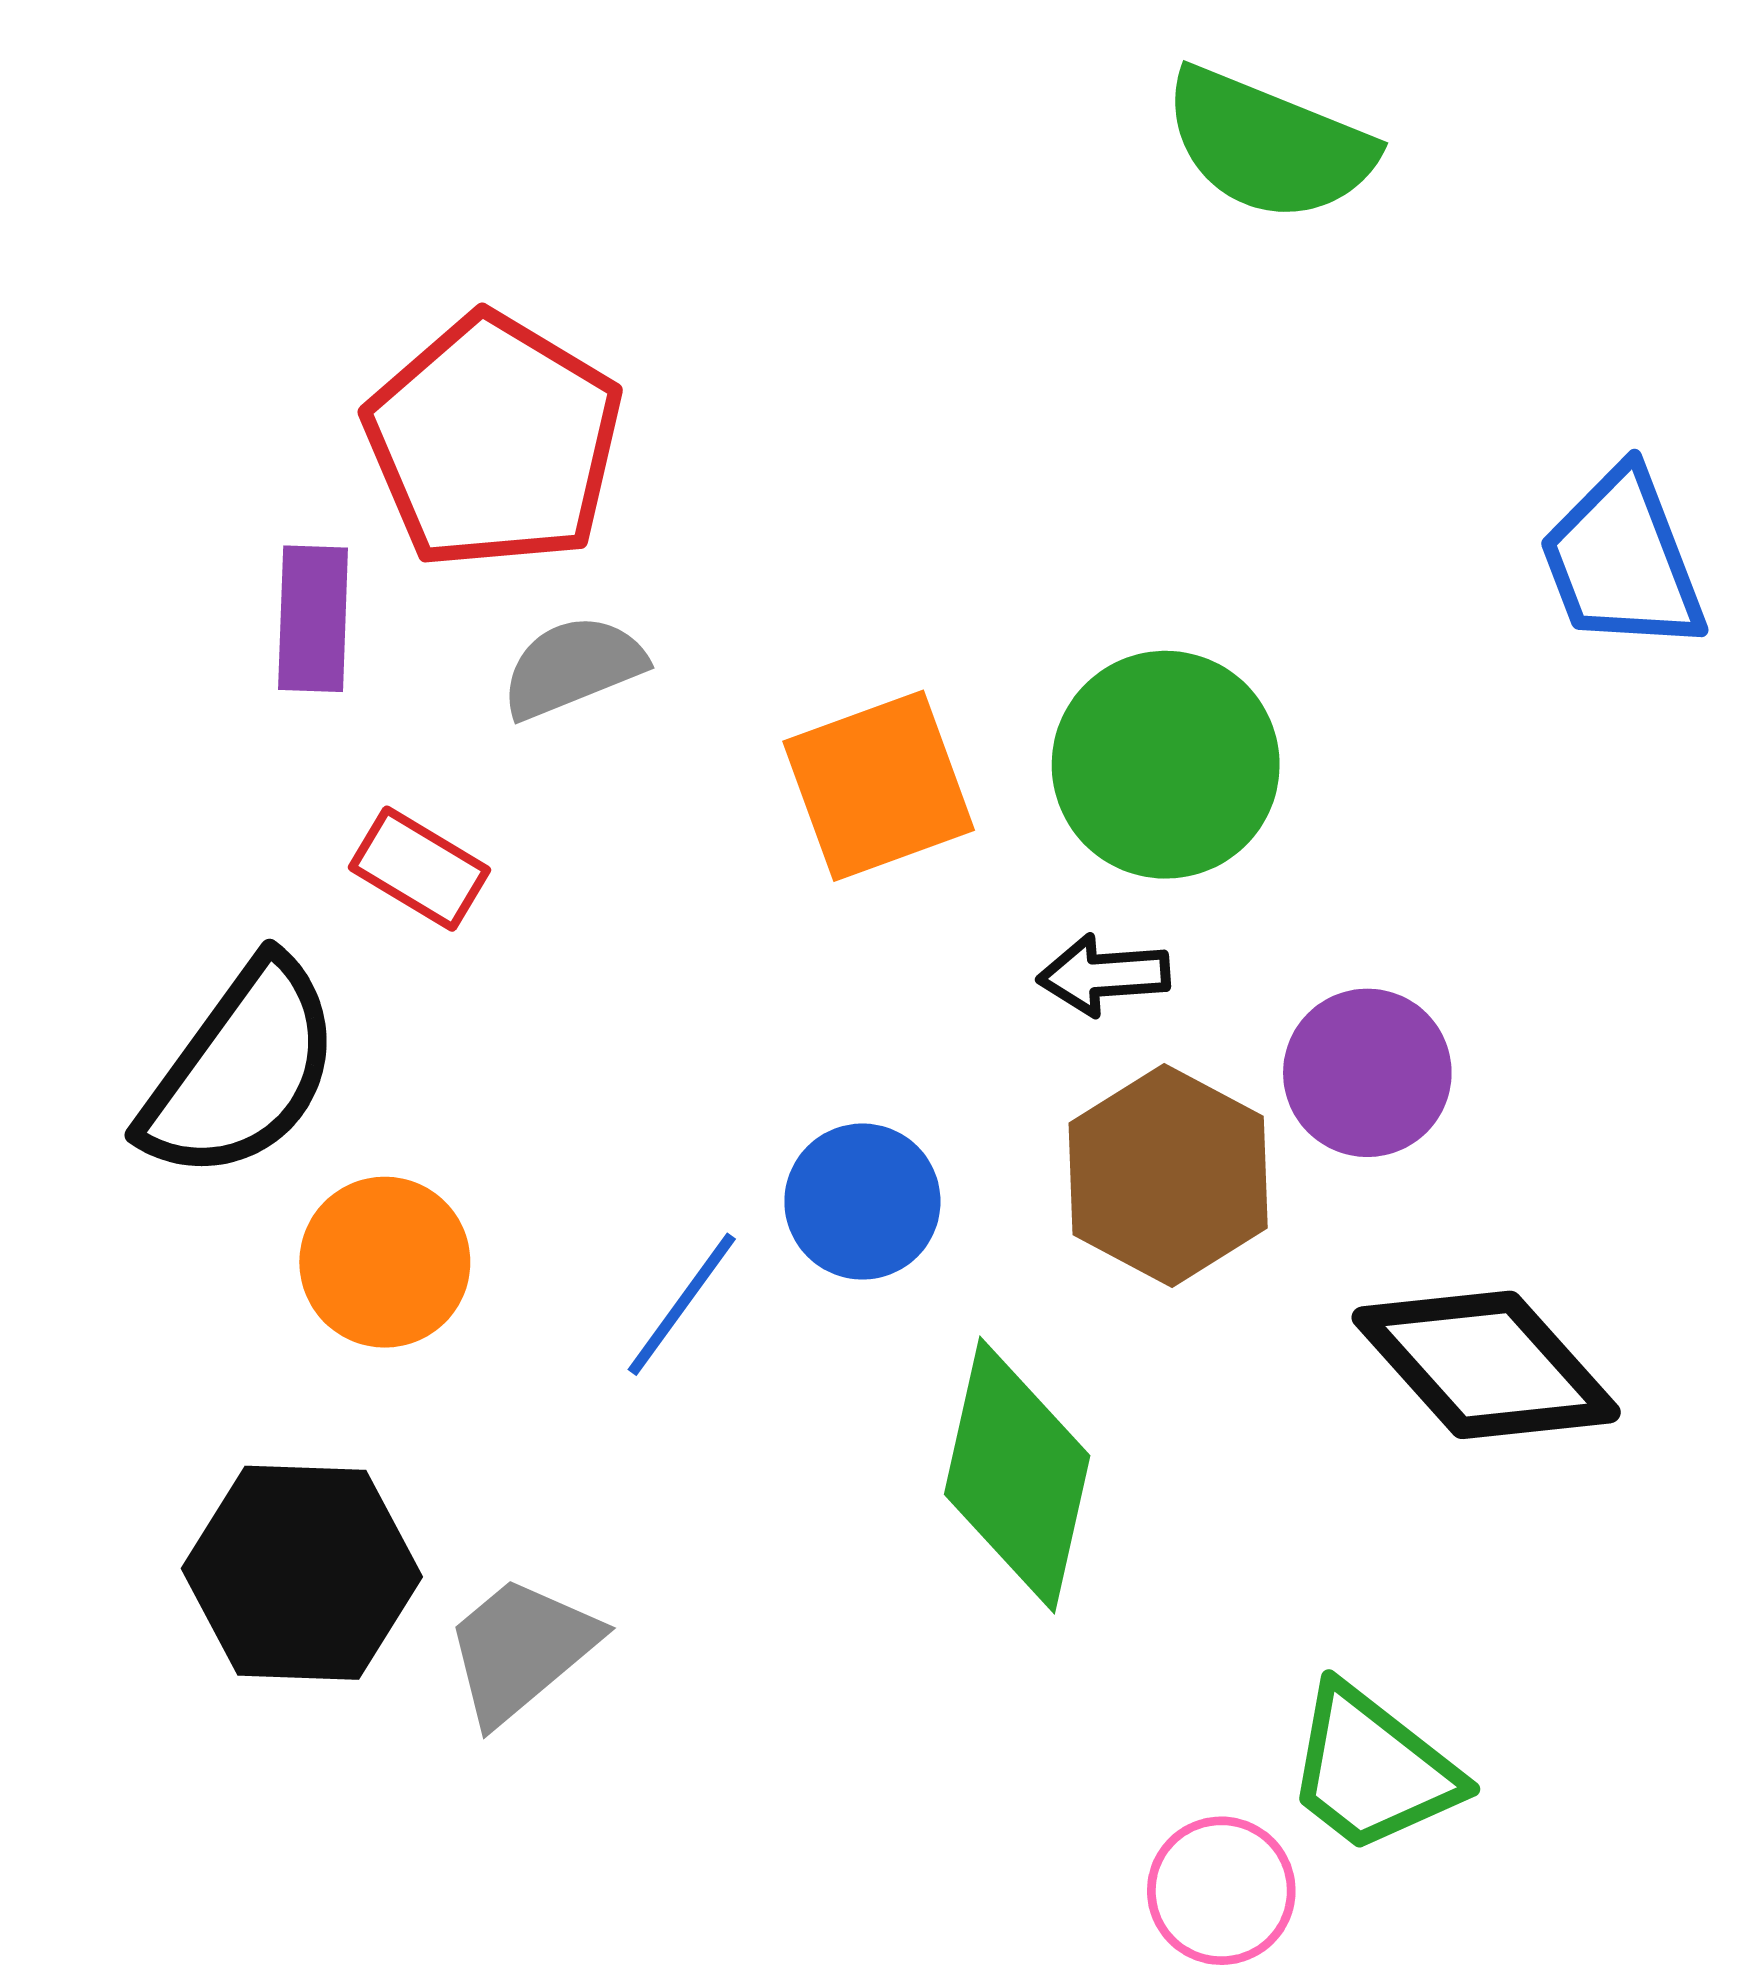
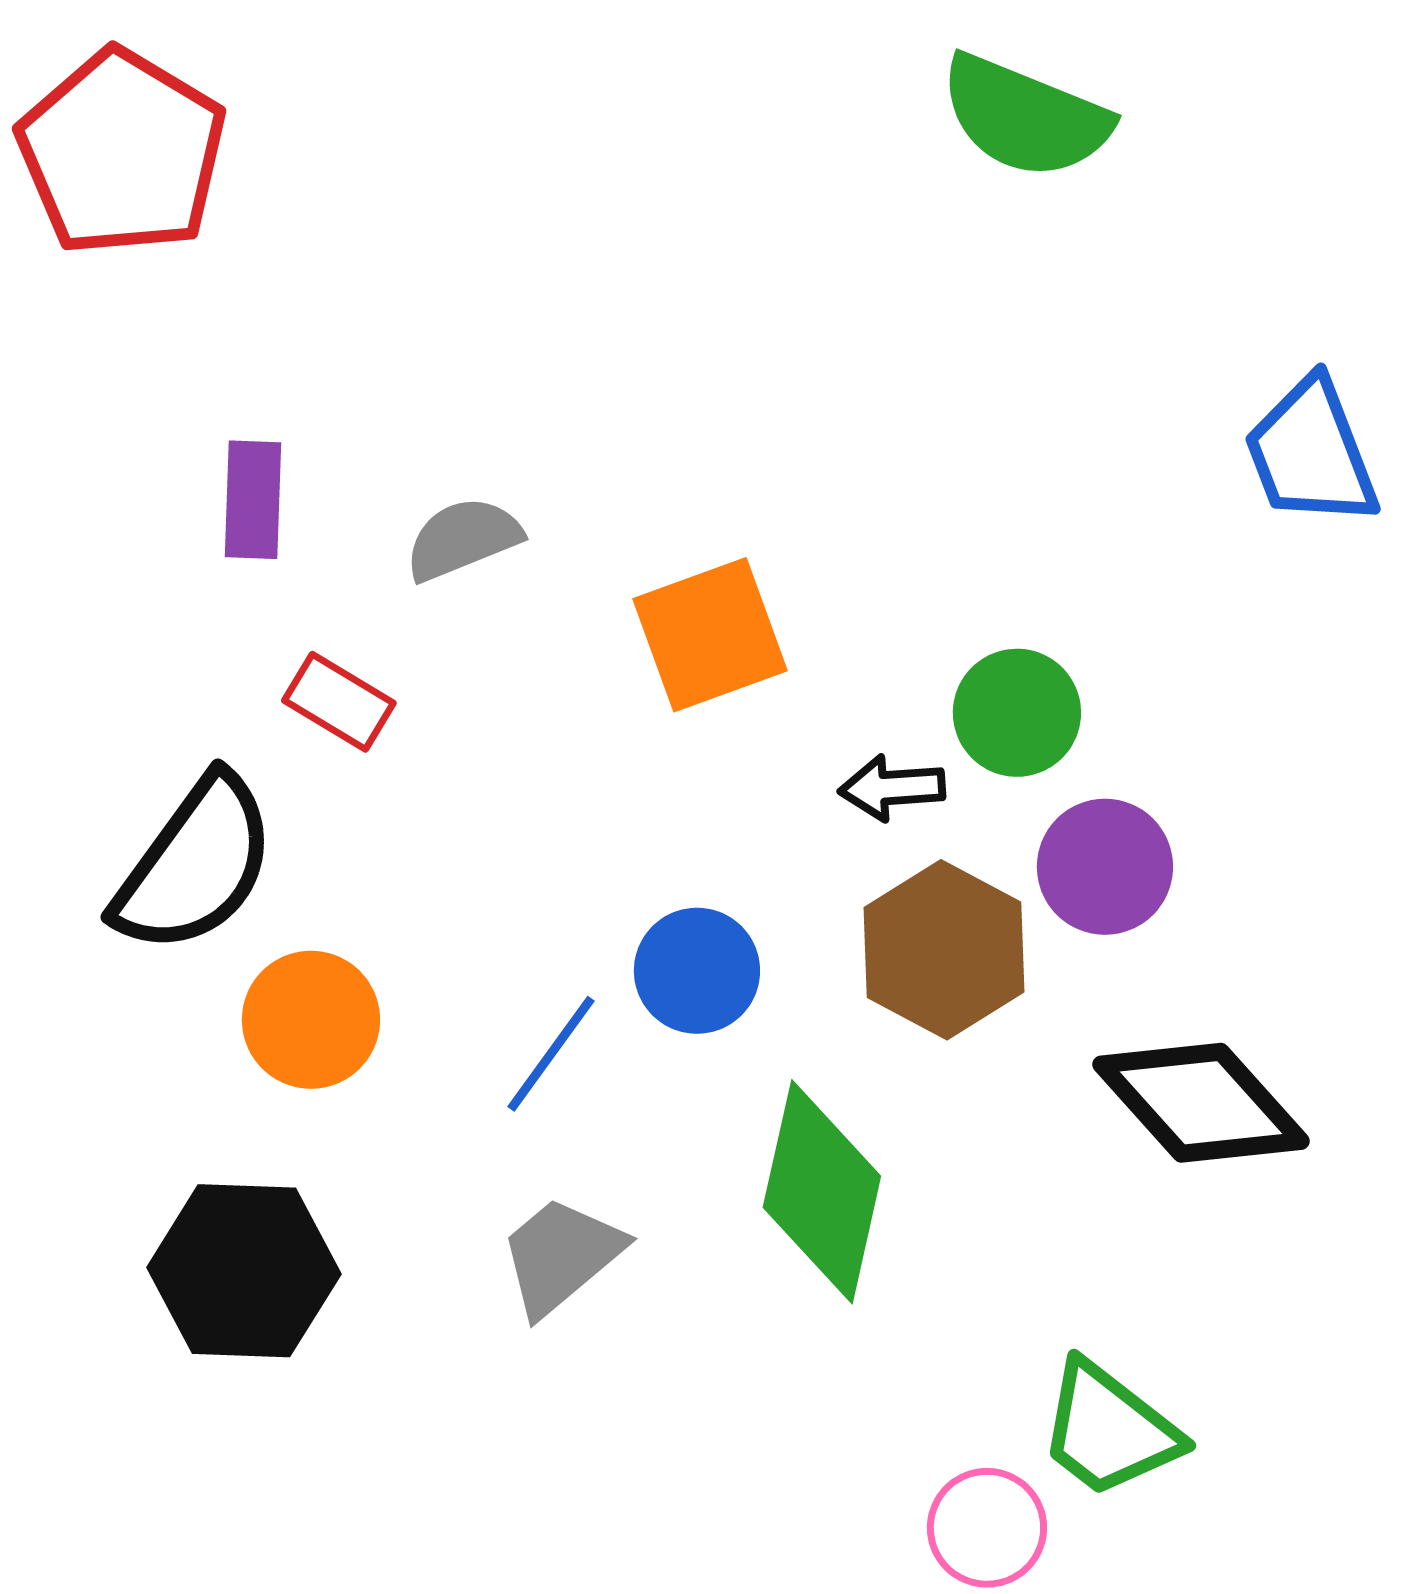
red pentagon: (494, 442) -> (122, 153), moved
green circle: (1166, 765) -> (1017, 713), moved, size x0.7
gray trapezoid: (521, 1649) -> (561, 1256), moved

